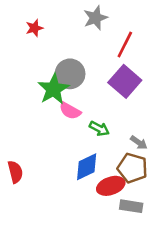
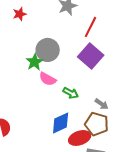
green star: (53, 89) -> (35, 62), size x0.7

